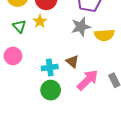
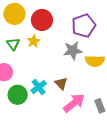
cyan cross: (50, 67) -> (39, 87), turned -35
green circle: (51, 90) -> (18, 95), moved

